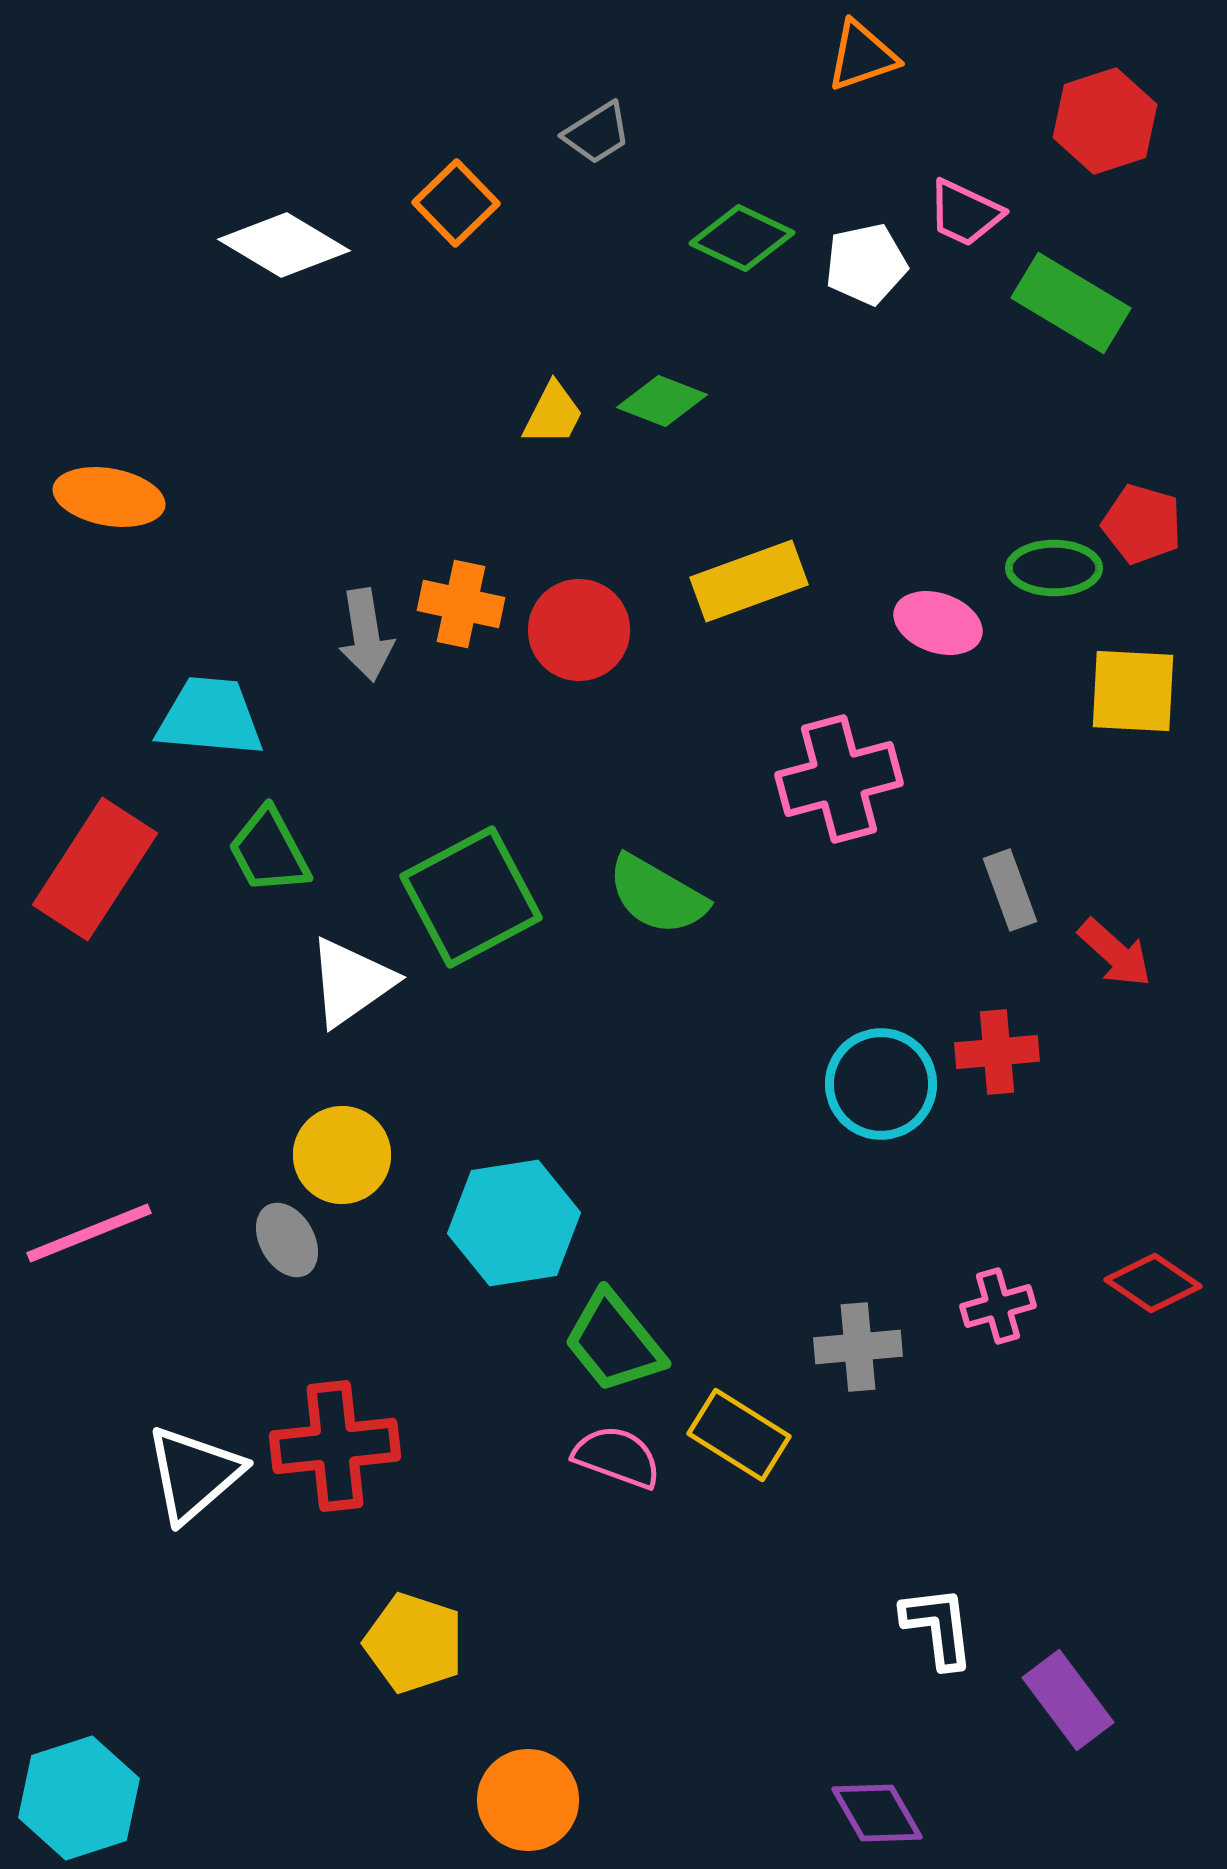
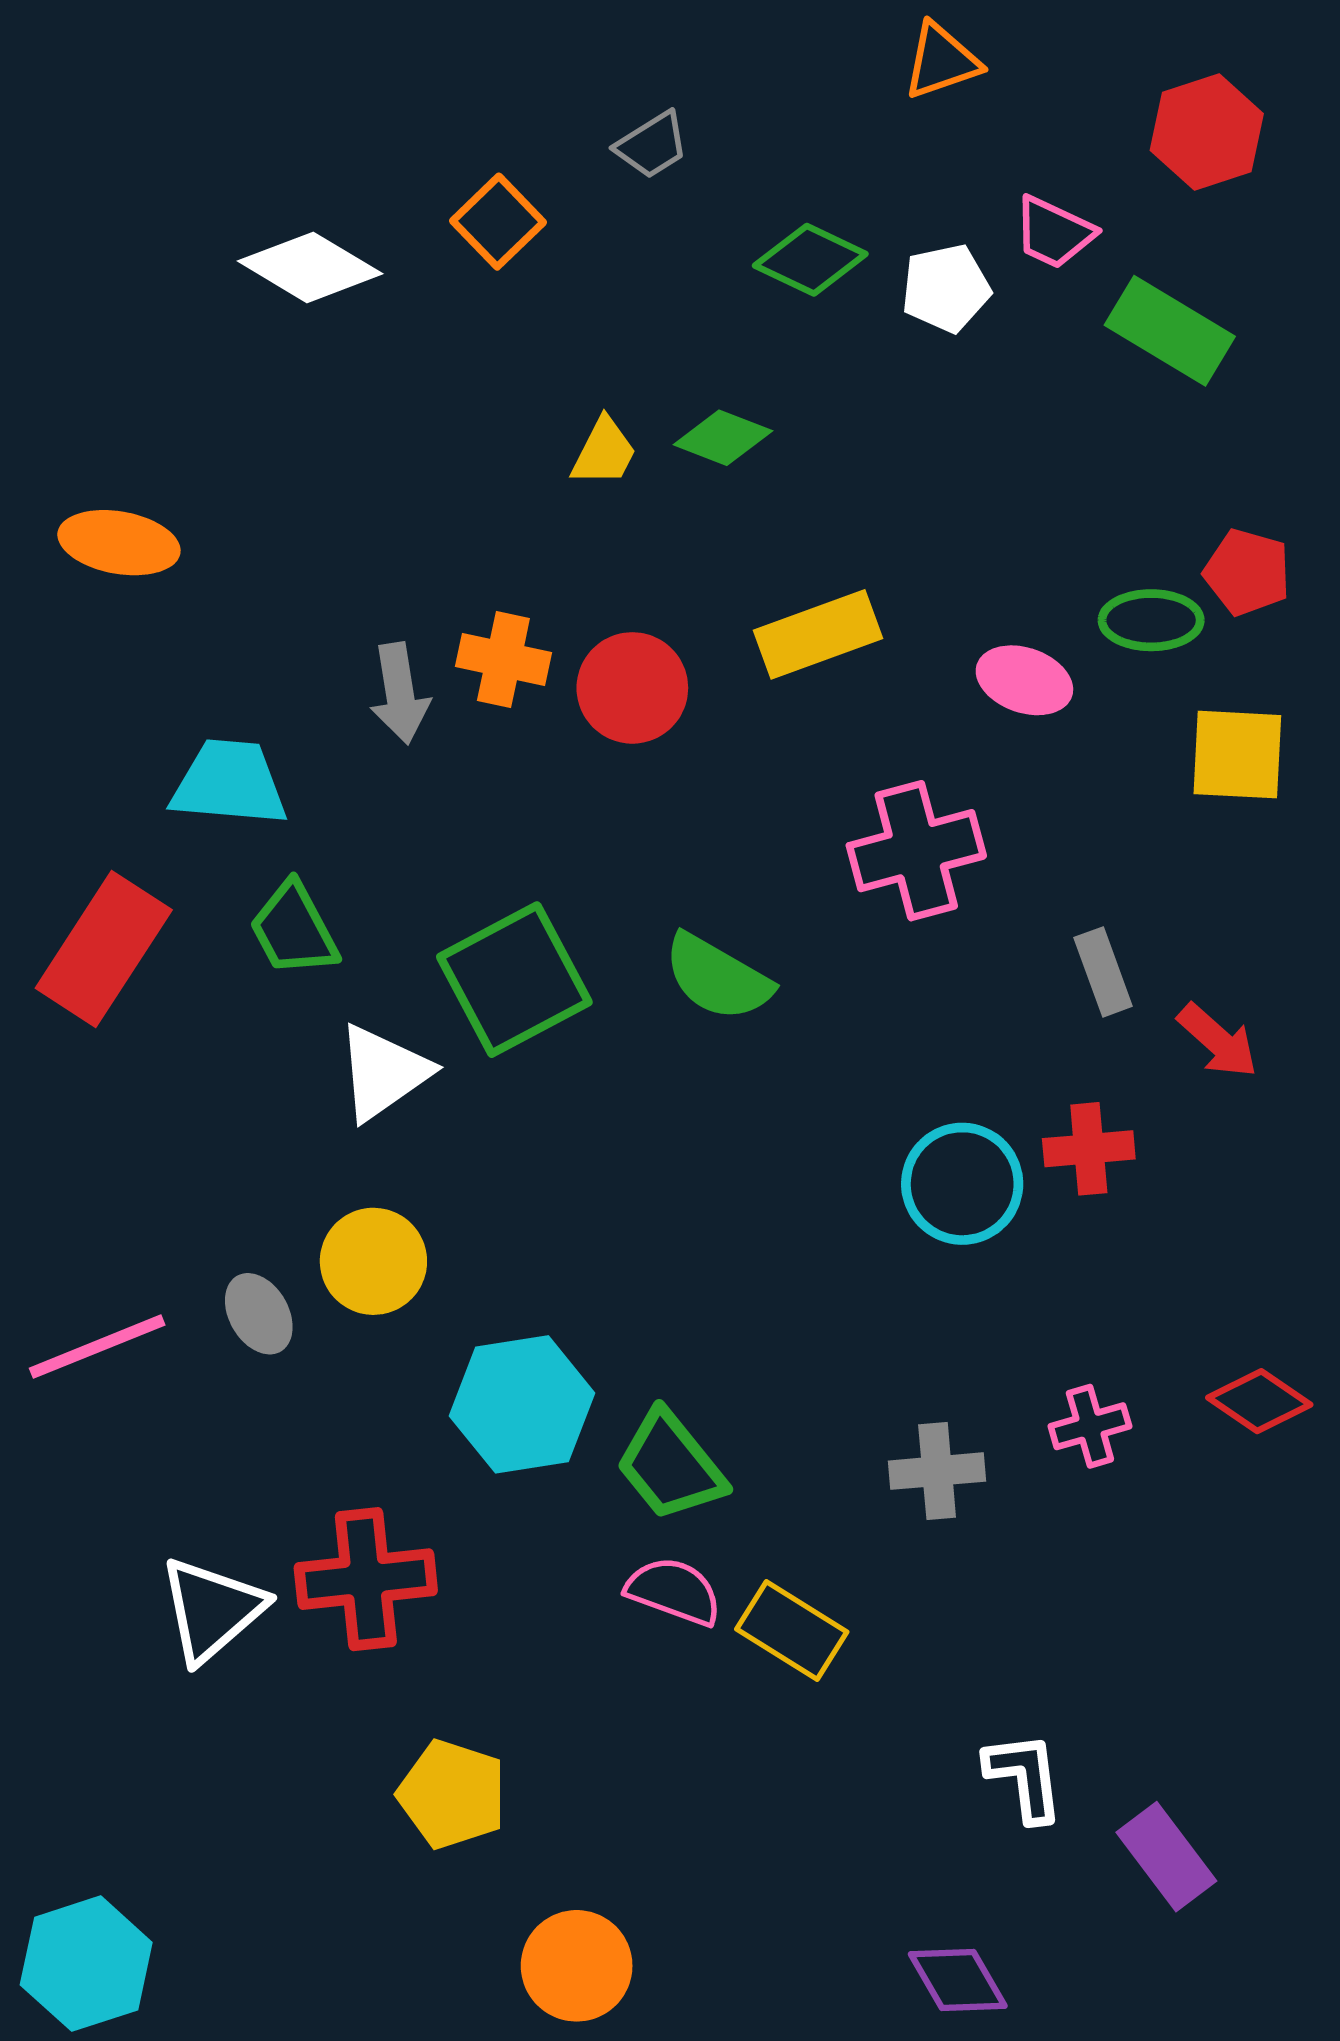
cyan hexagon: (514, 1223) -> (522, 1404), moved
gray ellipse: (287, 1240) -> (259, 1314), moved
yellow rectangle: (739, 1435) -> (792, 1630), moved

